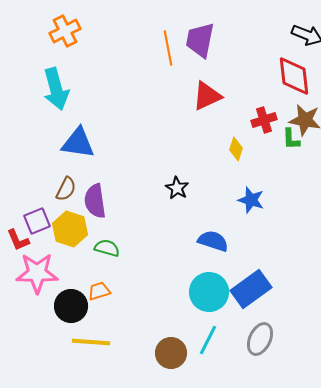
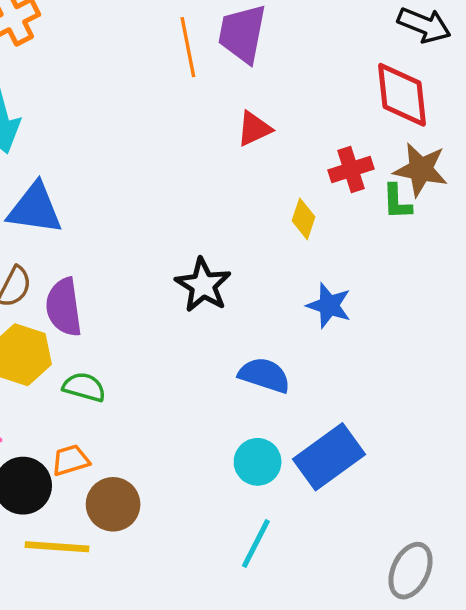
red triangle: (207, 96) -> (254, 129), size x0.7
black star: (177, 188) -> (203, 285), size x1.4
cyan circle: (209, 292) -> (258, 462), size x0.7
gray ellipse: (260, 339) -> (411, 571), moved
brown circle: (171, 353) -> (113, 504), moved

